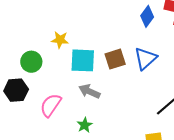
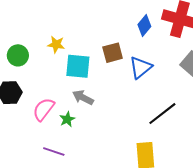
brown square: (115, 59) -> (113, 53), moved
green circle: (31, 62) -> (18, 55), moved
green star: (85, 125) -> (67, 119), moved

